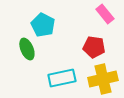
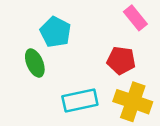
yellow cross: (103, 79) -> (133, 102), turned 32

